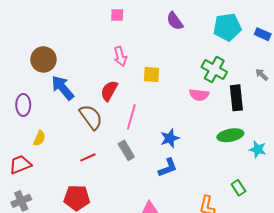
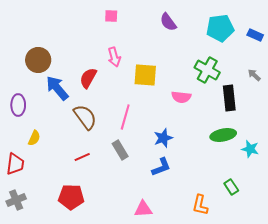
yellow square: (152, 75) -> (145, 75), size x1.4
red semicircle: (109, 91) -> (88, 78), moved
pink semicircle: (199, 95) -> (181, 97), moved
red trapezoid: (20, 165) -> (15, 164), turned 120

